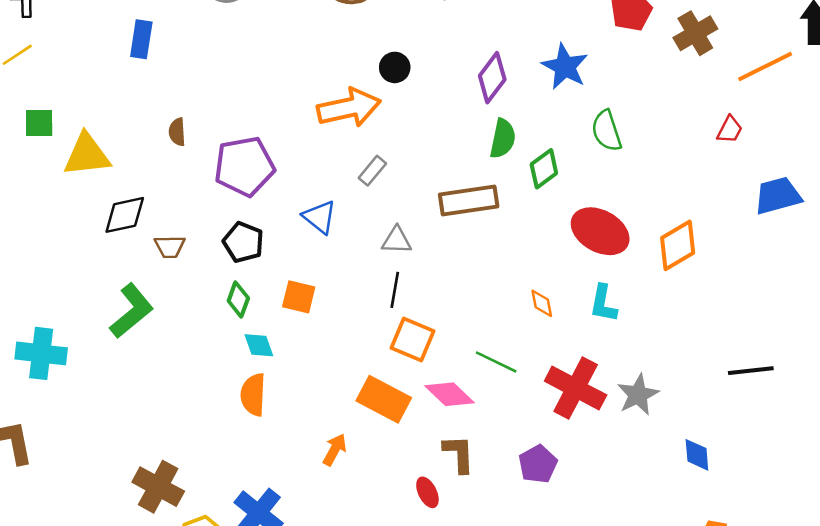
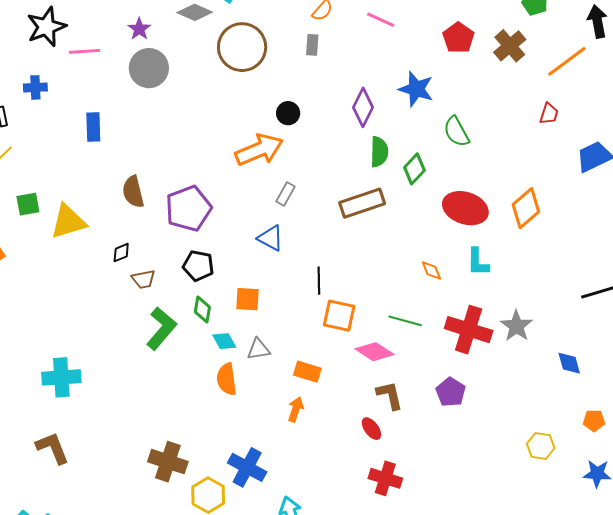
brown semicircle: (177, 132) -> (133, 192), size x1.5
black diamond: (125, 215) -> (121, 253), moved, size x0.6
blue triangle: (320, 217) -> (271, 238), moved
gray triangle: (397, 240) -> (258, 349), moved
green L-shape: (132, 311) -> (161, 328), moved
orange rectangle: (384, 399) -> (307, 372), moved, size x0.7

